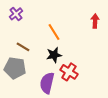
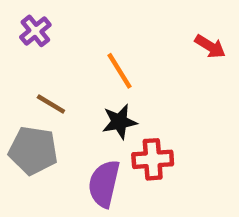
red arrow: (95, 21) -> (210, 46), turned 120
red cross: (69, 72) -> (153, 159), turned -36

